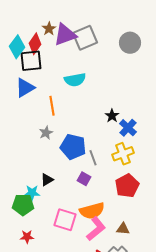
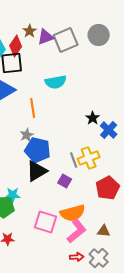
purple triangle: (65, 35) -> (46, 37), size x0.7
gray circle: (130, 43) -> (99, 35), moved
blue pentagon: (73, 147) -> (38, 150), moved
yellow cross: (123, 154) -> (89, 158), moved
black triangle: (47, 180) -> (37, 171), moved, size x1.6

